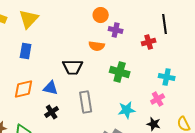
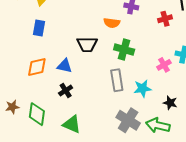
green cross: (120, 72) -> (124, 49), moved
pink cross: (158, 99) -> (164, 65), moved
gray rectangle: (86, 102) -> (117, 80), moved

